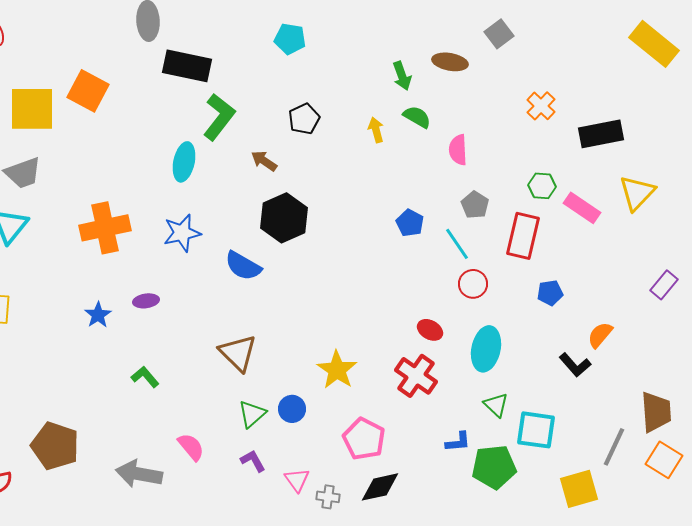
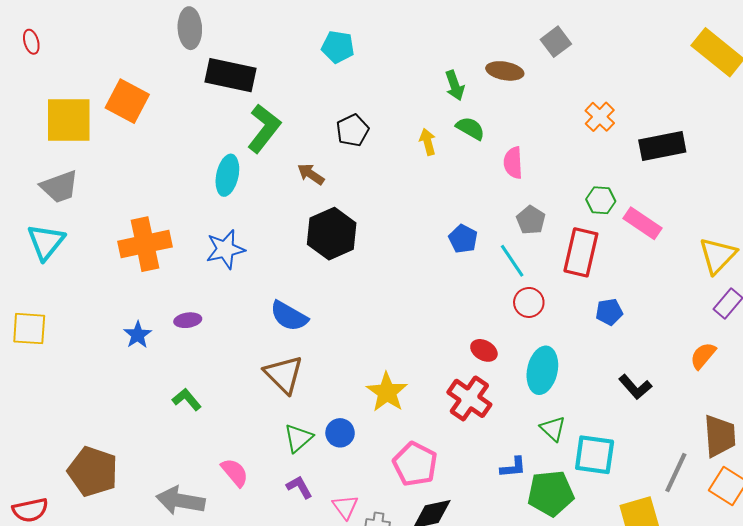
yellow triangle: (637, 193) -> (718, 256), moved
blue semicircle: (243, 266) -> (289, 316), moved
orange semicircle: (600, 335) -> (703, 356), moved

